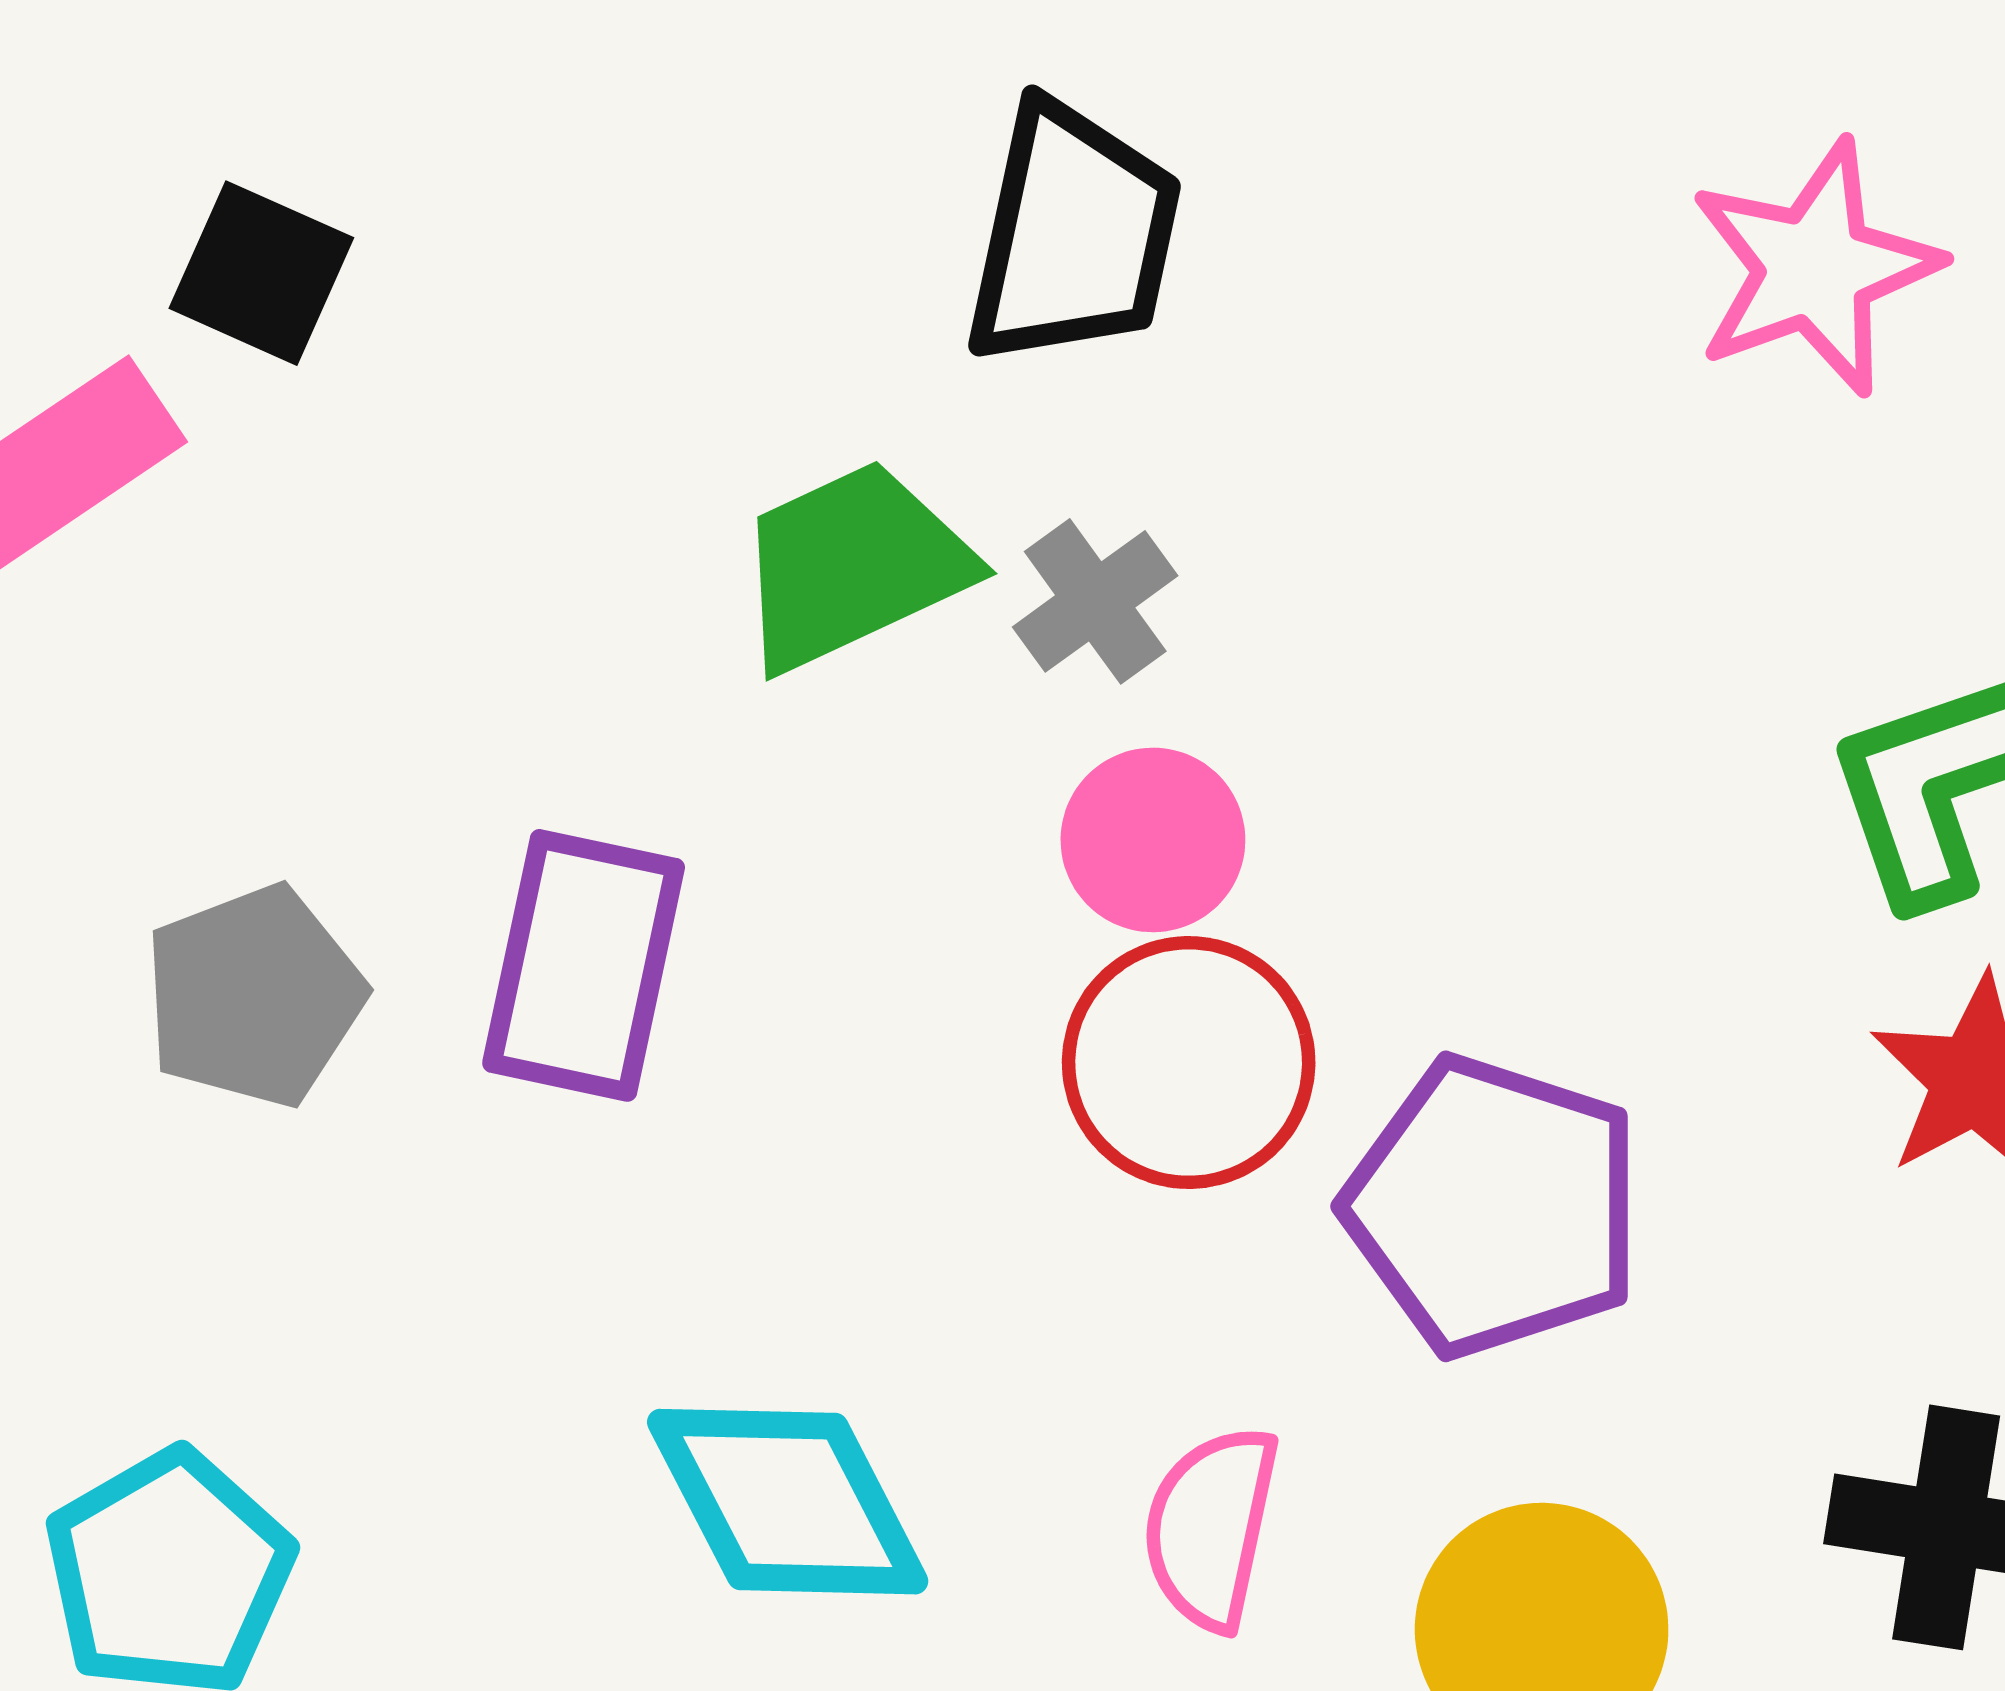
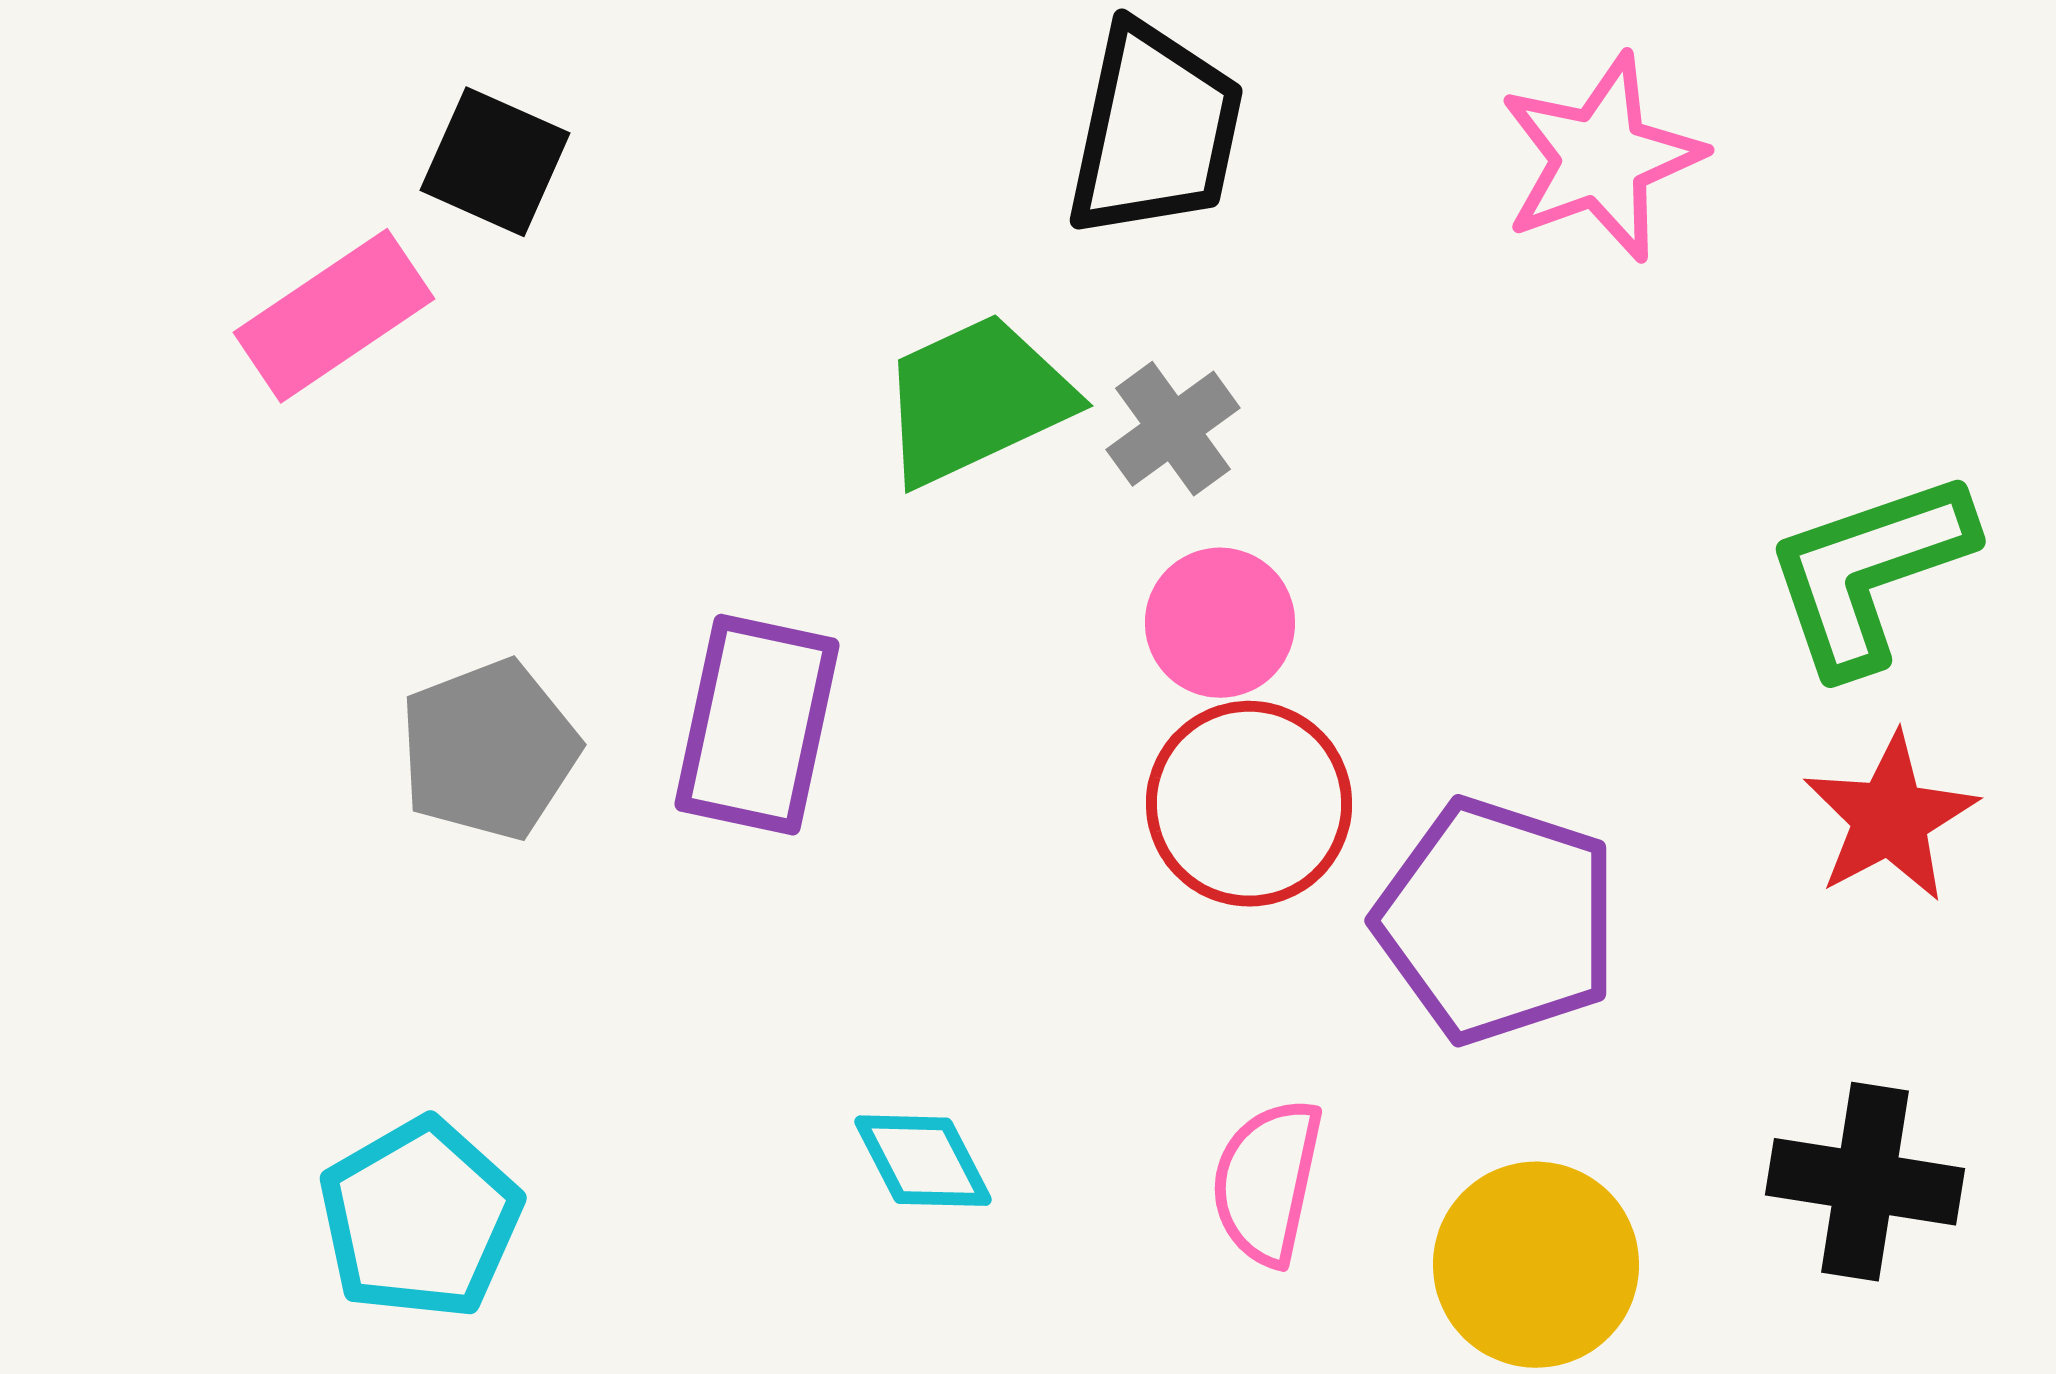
pink star: (1815, 268) -> (1601, 158), moved
cyan diamond: (788, 1502) -> (923, 1161), size x0.6

